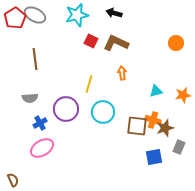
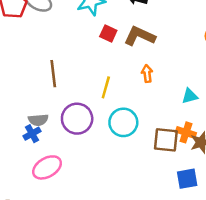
brown line: (35, 59) -> (53, 74), moved
gray semicircle: (30, 98) -> (38, 120), moved
blue cross: (40, 123) -> (32, 134), moved

